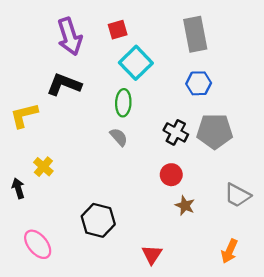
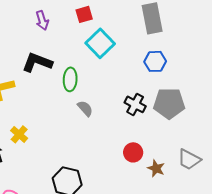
purple arrow: (70, 37) -> (42, 20), size x0.6
green ellipse: (123, 103) -> (70, 79), moved
red circle: (171, 175) -> (133, 152), moved
brown star: (185, 205) -> (156, 168), moved

